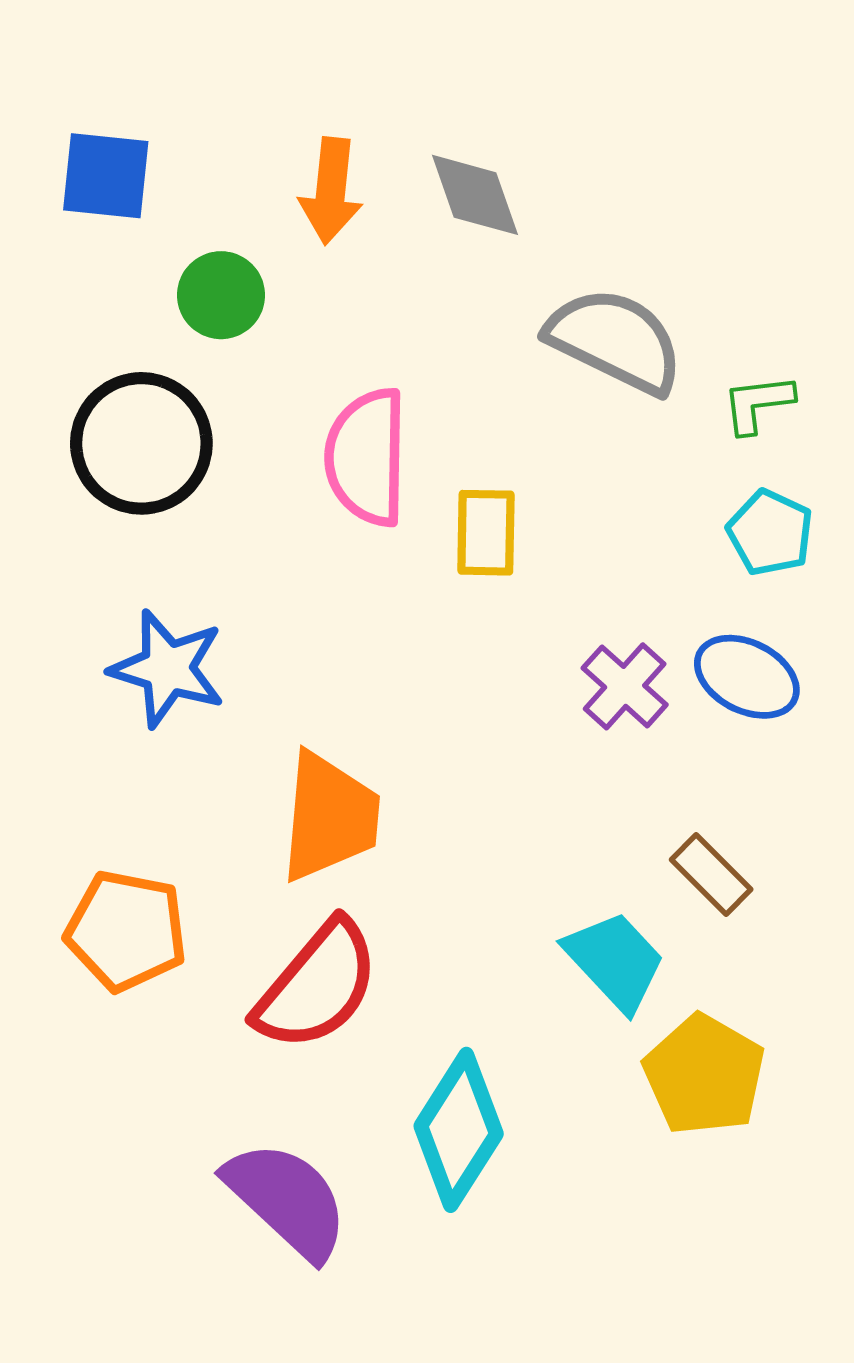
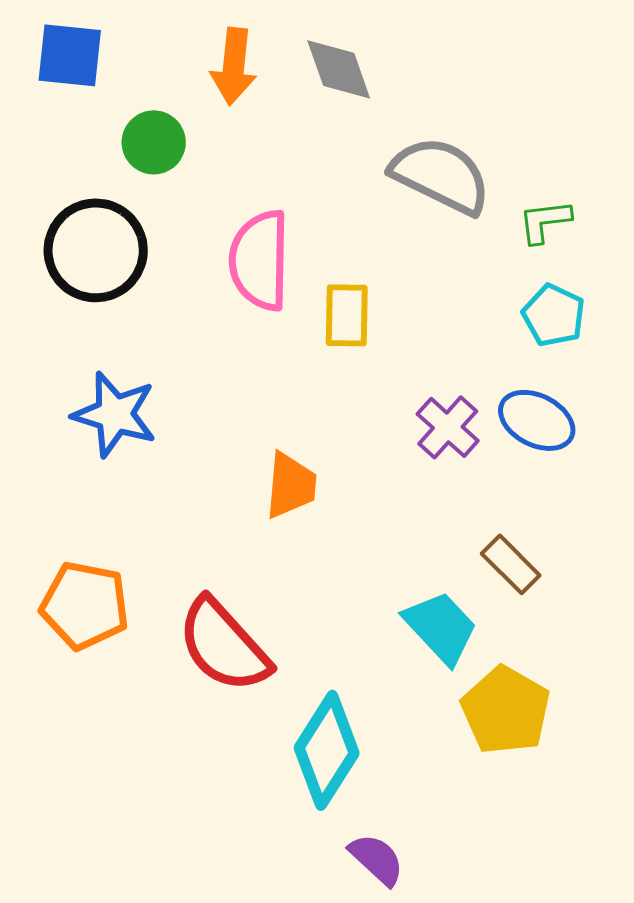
orange trapezoid: (329, 817) -> (291, 485), moved, size x0.7
red semicircle: (317, 986) -> (224, 645), turned 98
purple semicircle: (287, 1200) -> (377, 859), moved, size x0.6

